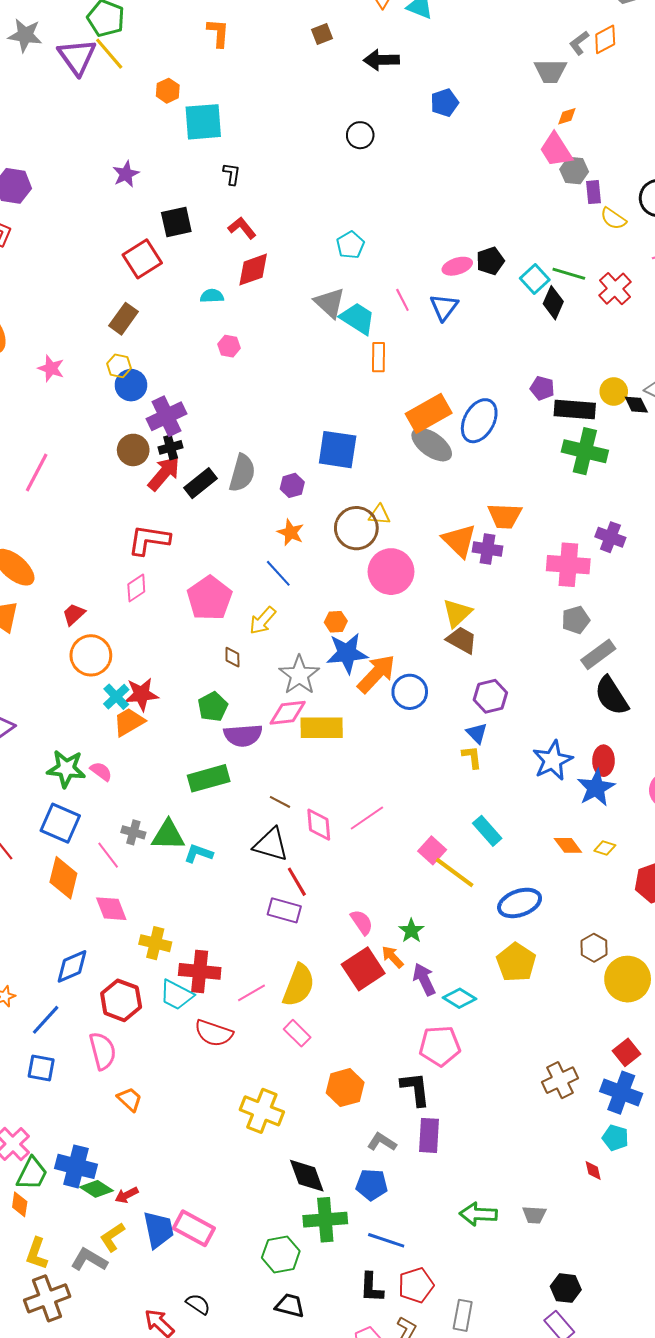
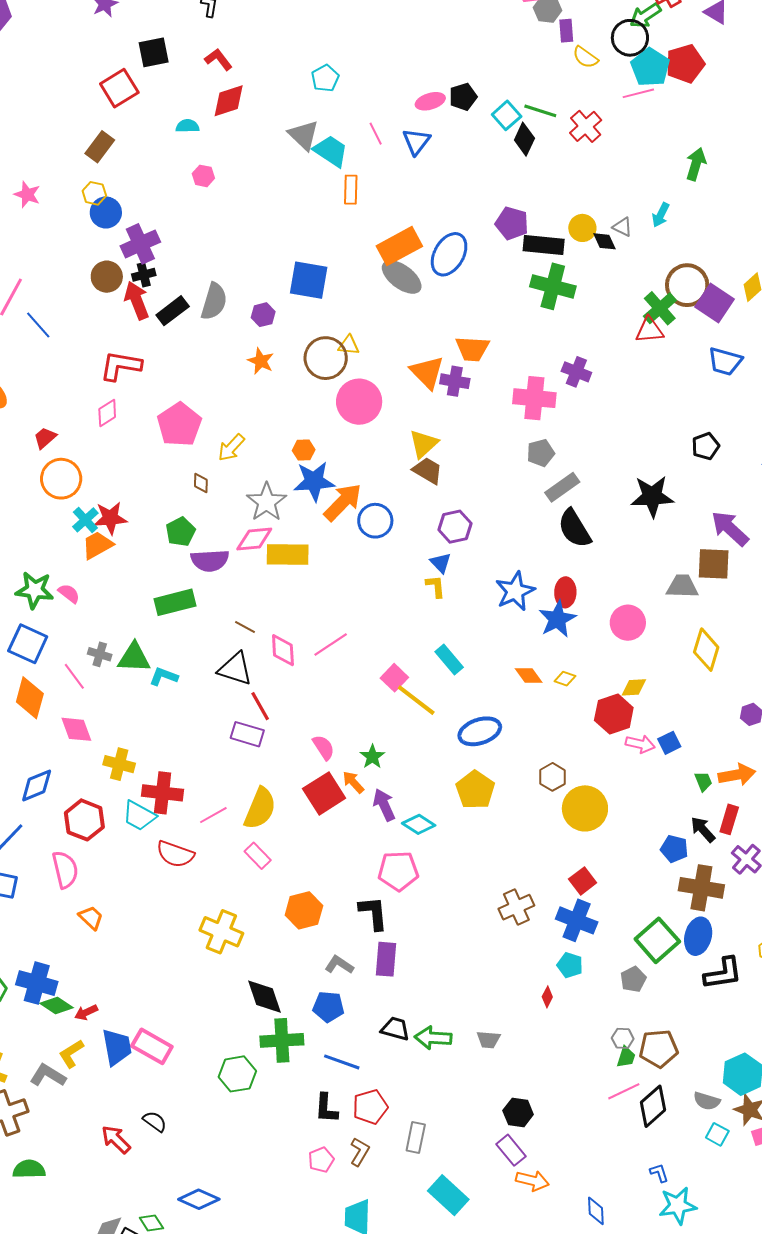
purple pentagon: (542, 388) -> (512, 223), size x1.4
red arrow: (164, 473) -> (137, 300), turned -63
blue line: (278, 573) -> (38, 325), moved
red diamond: (593, 1171) -> (547, 997), turned 40
black trapezoid: (290, 1305) -> (395, 1029), moved

